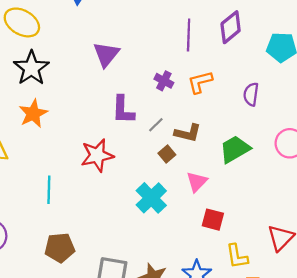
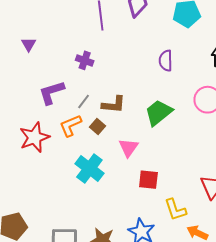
purple triangle: (106, 54) -> (29, 44), size x0.6
orange L-shape: (200, 82) -> (71, 125), moved
purple L-shape: (123, 110) -> (52, 92), turned 80

